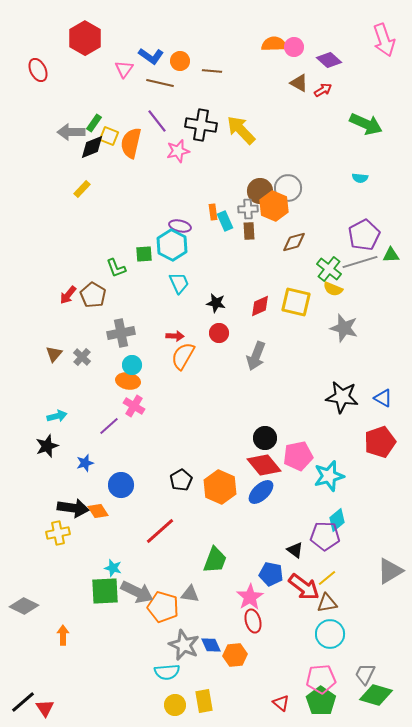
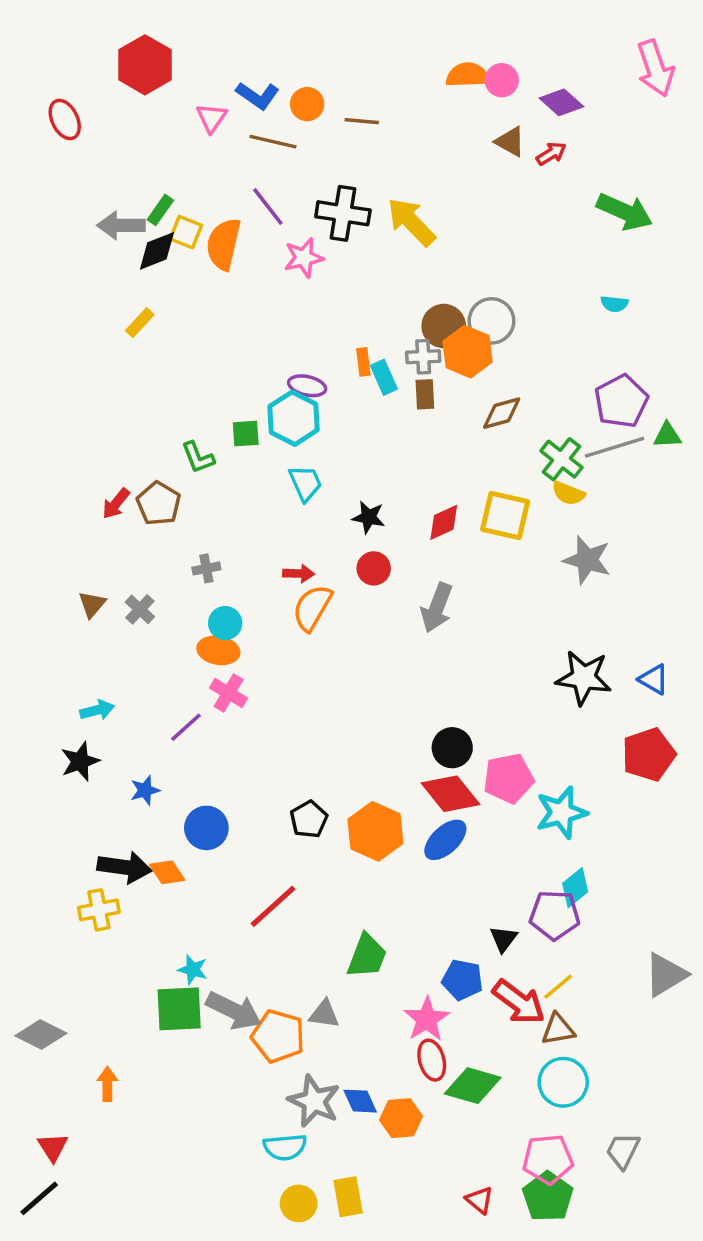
gray cross: (121, 333) -> (206, 568), size x0.6
black triangle: (295, 550) -> (503, 939), turned 30
green diamond: (376, 695) -> (473, 1086), moved
red triangle: (45, 708) -> (53, 1147), moved

